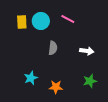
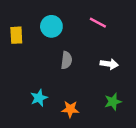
pink line: (68, 19) -> (98, 23), moved
yellow rectangle: (22, 22) -> (16, 35), moved

